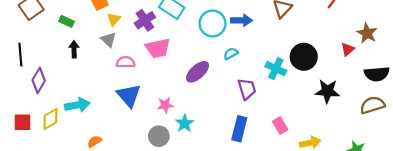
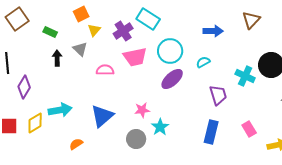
cyan circle: (213, 23) -> (170, 51), moved
gray triangle: (108, 40) -> (80, 49), moved
blue triangle: (129, 95) -> (102, 116), moved, turned 30

